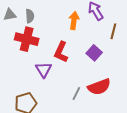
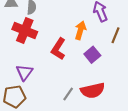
orange arrow: (74, 21) -> (80, 30), moved
purple triangle: (44, 70) -> (24, 72), moved

